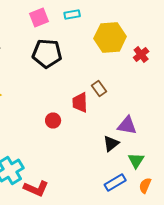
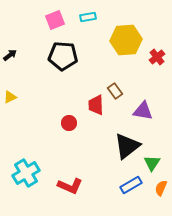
purple triangle: (127, 126) -> (143, 111), moved
black triangle: (111, 144) -> (127, 146), size x1.6
red L-shape: (36, 188) -> (70, 186), moved

